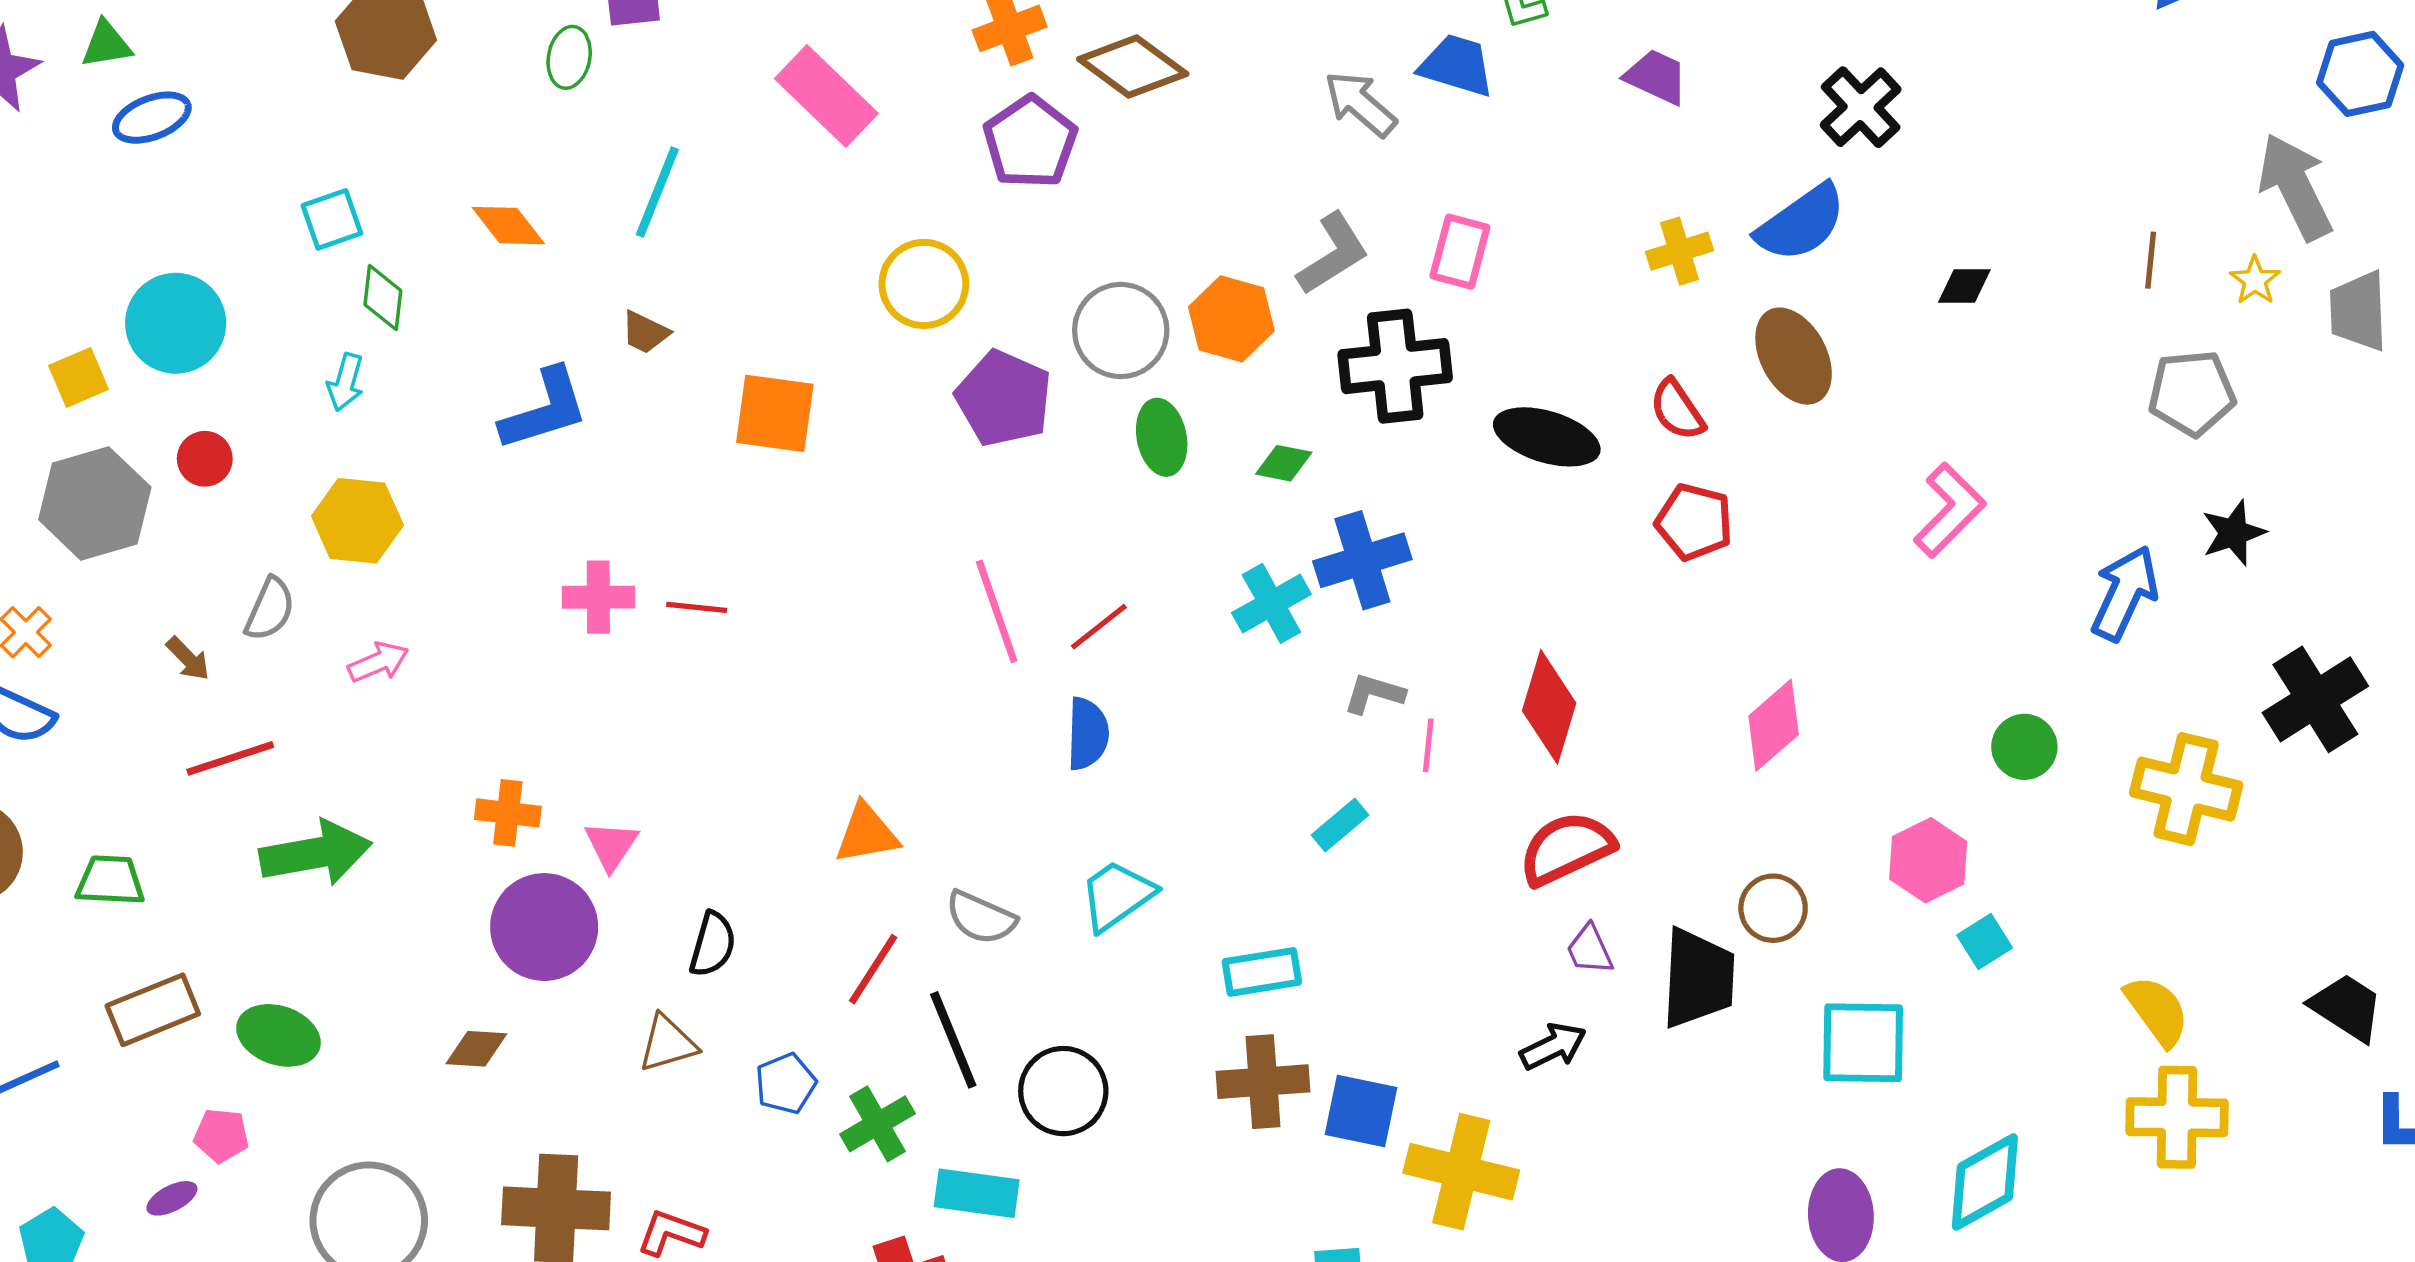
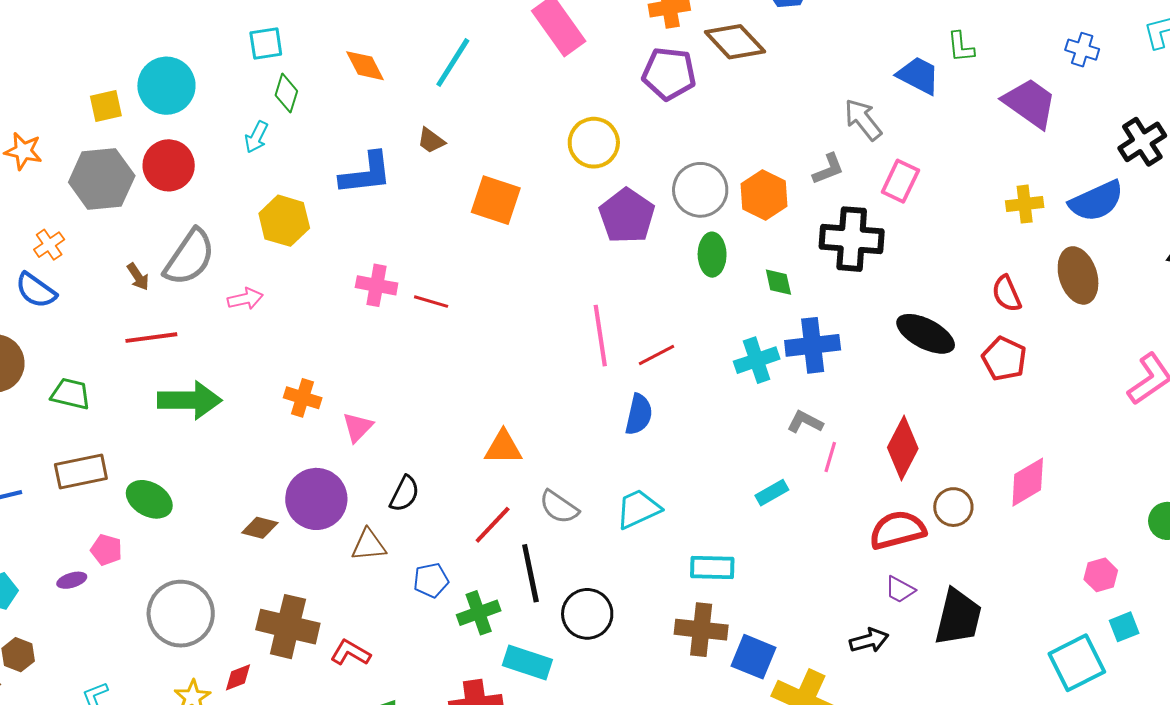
purple trapezoid: (1656, 77) -> (1030, 103), size x1.5
gray arrow: (1360, 104) -> (863, 120), moved
purple pentagon: (1030, 142) -> (669, 74), turned 30
gray L-shape: (1333, 254) -> (828, 169), size x0.7
black ellipse: (1547, 437) -> (926, 334), moved
red circle: (205, 459) -> (169, 165), size x1.6
green diamond: (1284, 463) -> (778, 282), turned 56
yellow hexagon: (357, 521) -> (284, 221), moved
gray semicircle: (270, 609) -> (189, 257), size x1.6
pink hexagon: (1928, 860) -> (1101, 575), size x0.7
brown circle: (1773, 908) -> (953, 507), moved
purple circle: (544, 927) -> (316, 499), moved
purple trapezoid: (1590, 950) -> (900, 590), turned -48
cyan square: (1863, 1043) -> (1077, 663), moved, turned -38

